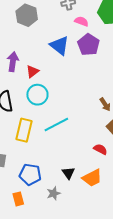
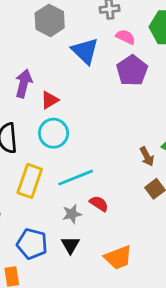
blue triangle: (59, 45) -> (85, 51), moved
red semicircle: (100, 149) -> (99, 204), moved
black triangle: (68, 173) -> (70, 245), moved
gray star: (54, 193) -> (72, 214), moved

